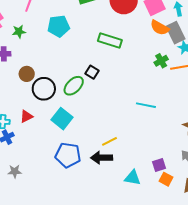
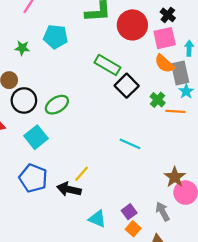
green star: (19, 32) -> (22, 48), moved
green cross: (161, 61) -> (158, 100), turned -32
black square: (92, 72) -> (127, 86), moved, size x1.5
yellow line: (109, 141) -> (82, 174), turned -35
purple square: (159, 165) -> (129, 212), turned -32

